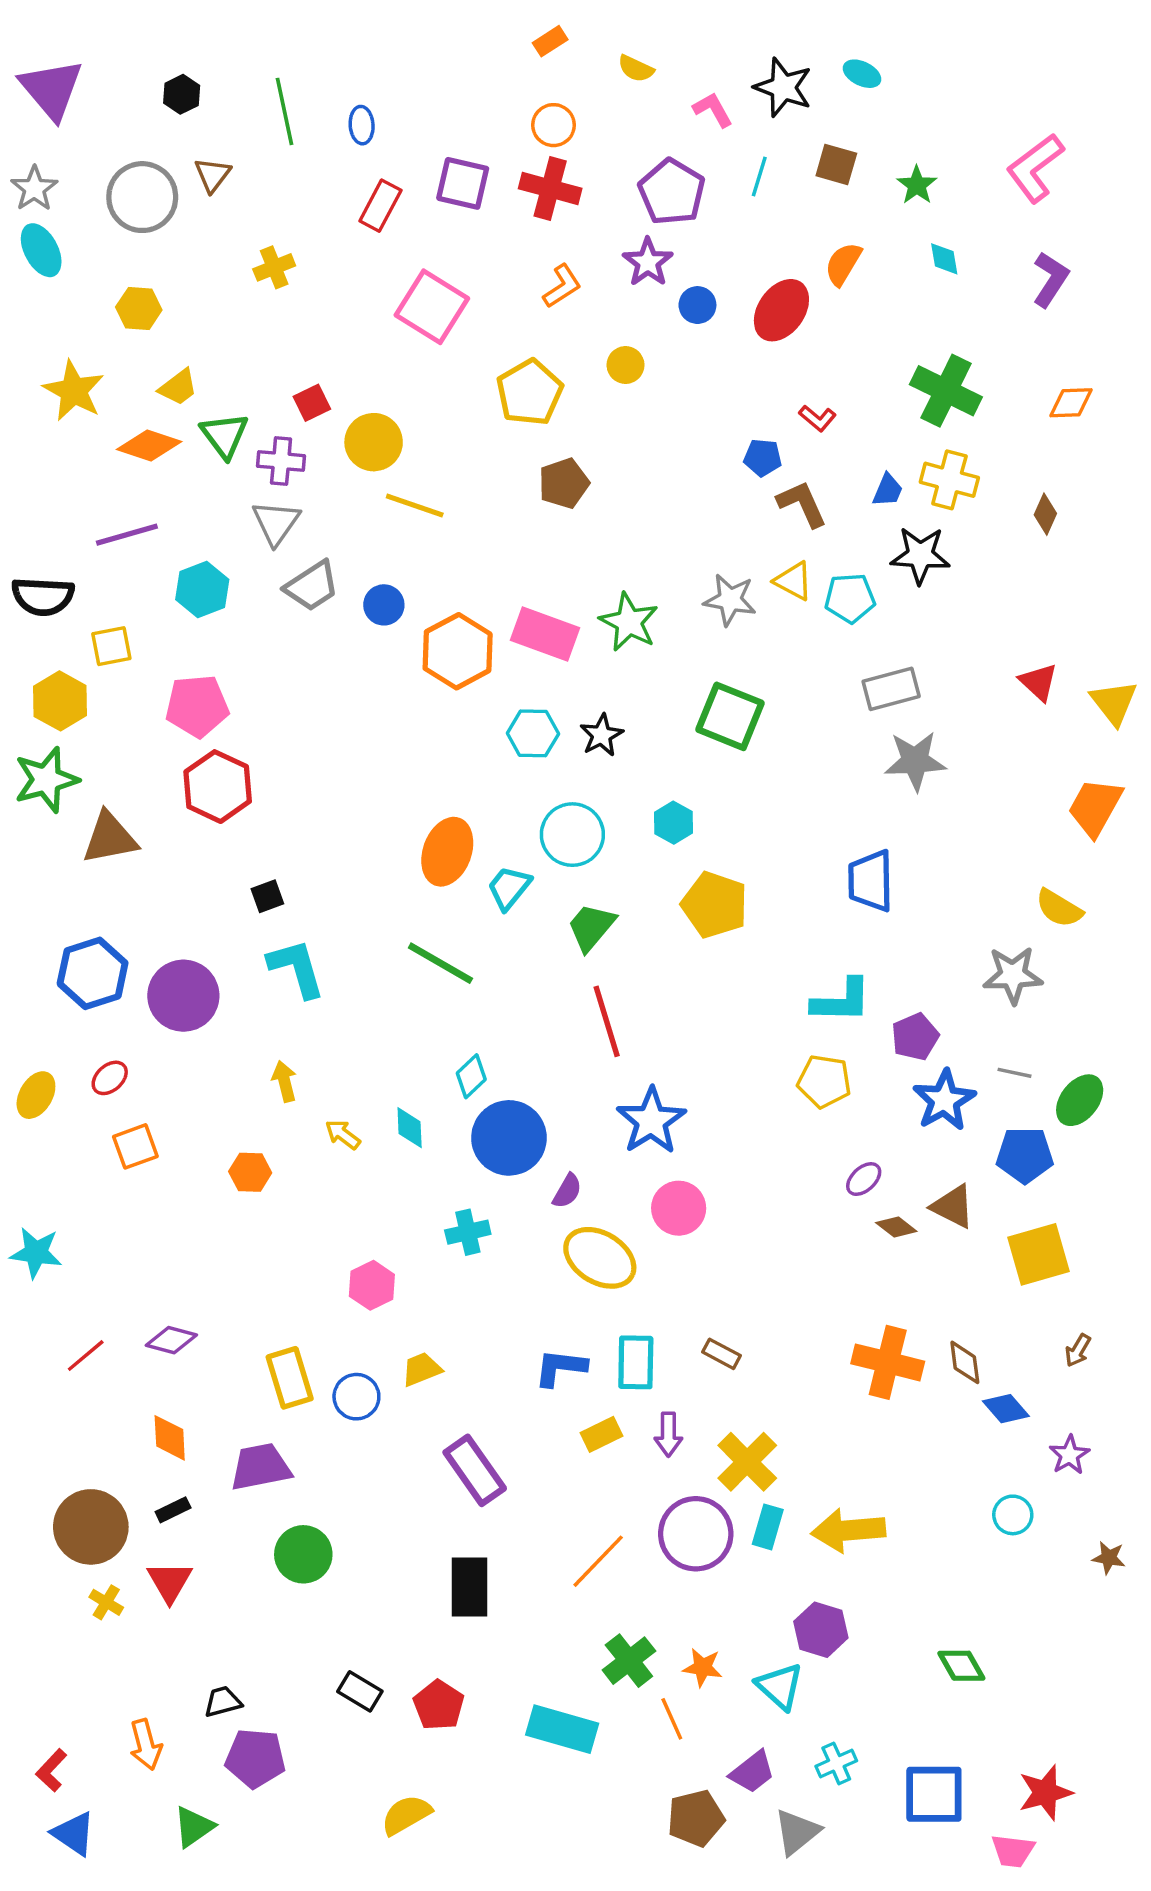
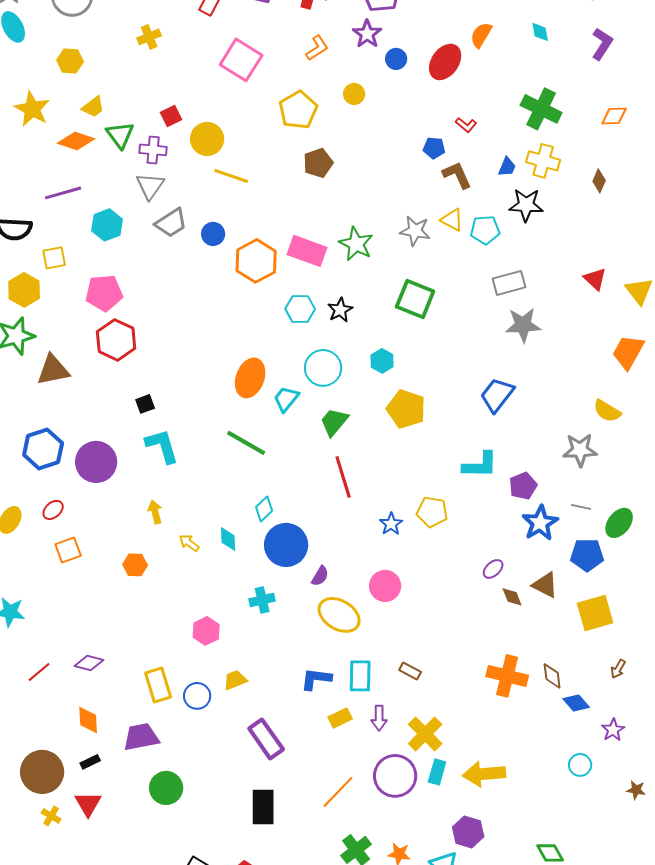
blue trapezoid: (871, 881) -> (497, 395), turned 39
yellow pentagon: (824, 1081) -> (432, 512), moved
blue star: (651, 1121) -> (391, 524), moved, size x0.6
brown diamond: (896, 1227) -> (512, 597), turned 30

